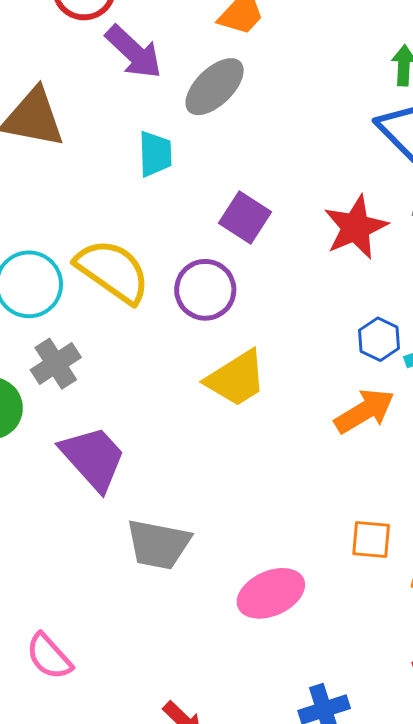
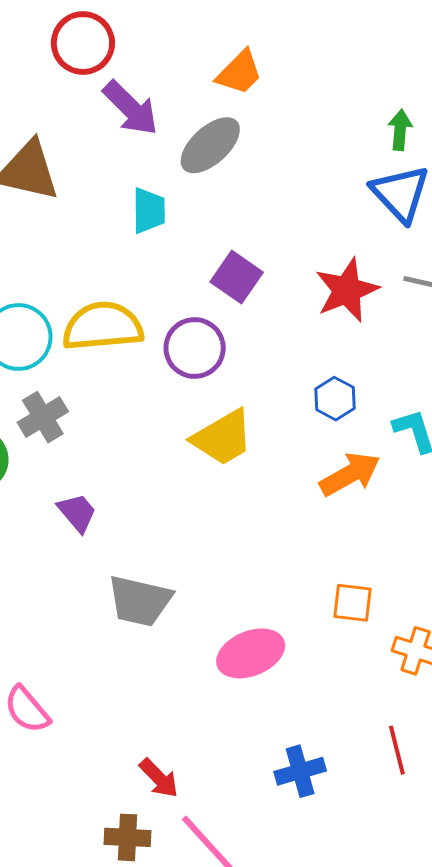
yellow semicircle: (113, 271) -> (103, 326), turned -42
blue hexagon: (379, 339) -> (335, 399), moved
purple trapezoid: (93, 458) -> (77, 513), size x0.6

